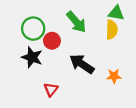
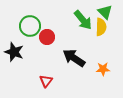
green triangle: (116, 13) -> (105, 12), turned 35
green arrow: (76, 22) -> (83, 20), moved
black star: (32, 57) -> (14, 52), moved

